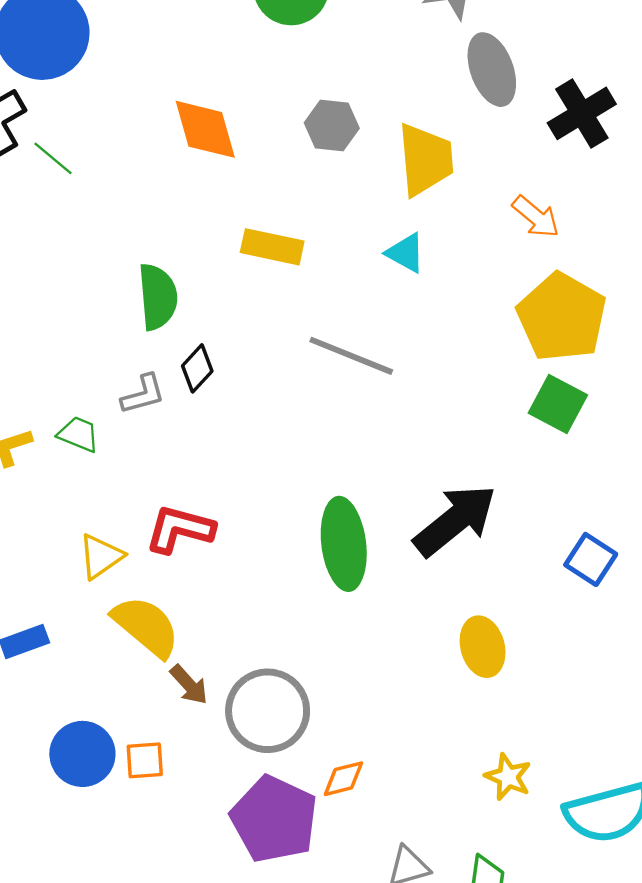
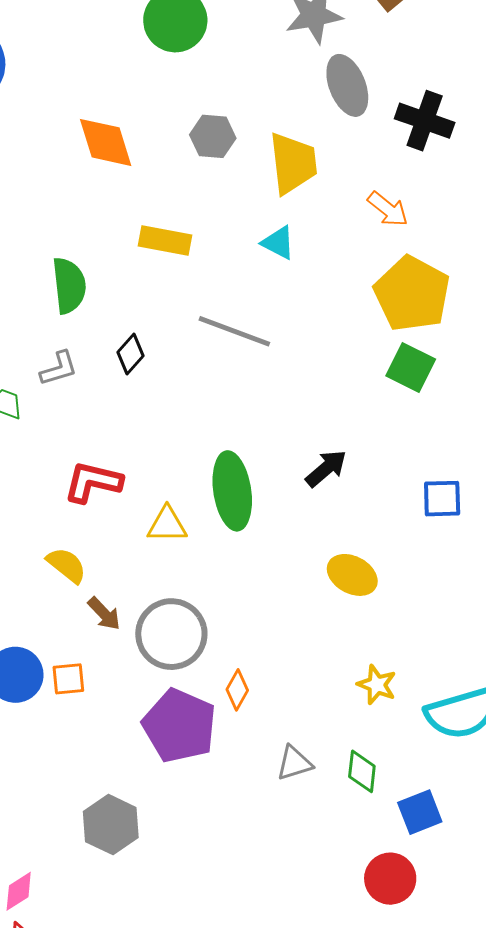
black cross: (582, 113) -> (425, 121), turned -38
black diamond: (197, 368) -> (131, 354), moved
black arrow: (455, 520) -> (326, 468), size x0.6
yellow triangle: (101, 556) -> (167, 525), moved, turned 36
blue square: (591, 559) -> (442, 499), turned -33
yellow semicircle: (146, 626) -> (67, 565), size x0.7
yellow ellipse: (483, 647) -> (352, 575), turned -45
orange diamond: (343, 779) -> (237, 690), turned -45

